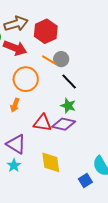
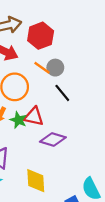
green star: (68, 106) -> (18, 120), moved
red triangle: (42, 123) -> (34, 117), moved

